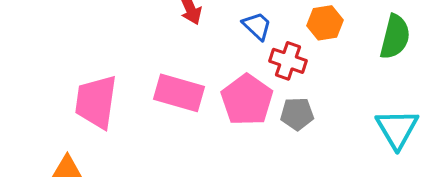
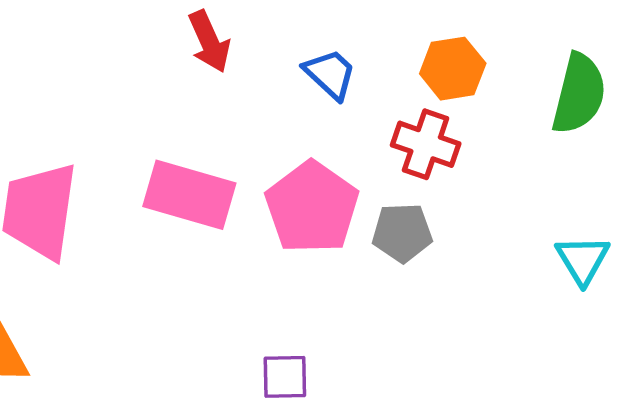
red cross: (288, 61) -> (426, 144), moved
cyan triangle: (397, 129) -> (583, 260), size x0.7

